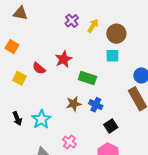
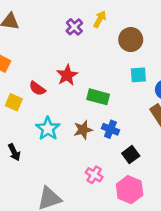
yellow arrow: (93, 26) -> (100, 19), moved
cyan square: (112, 56) -> (138, 75), moved
cyan star: (41, 119) -> (48, 129), moved
pink cross: (69, 142) -> (94, 175), moved

